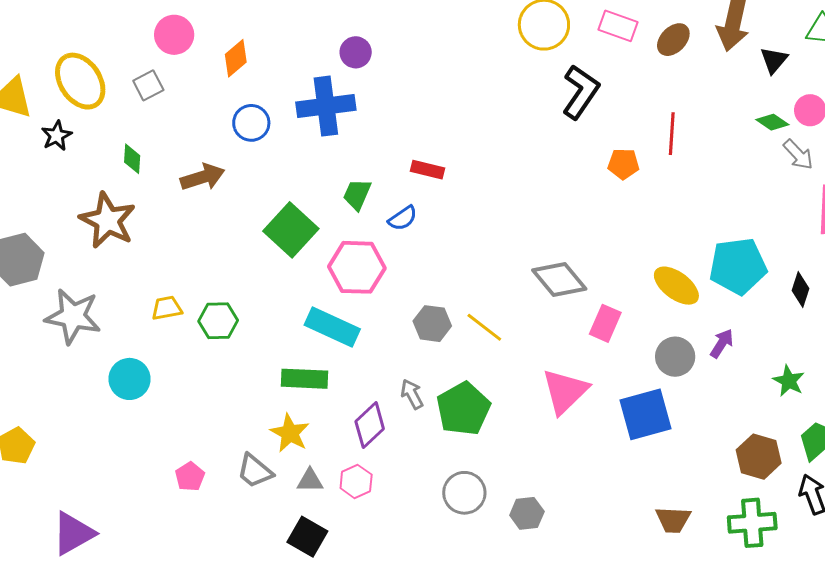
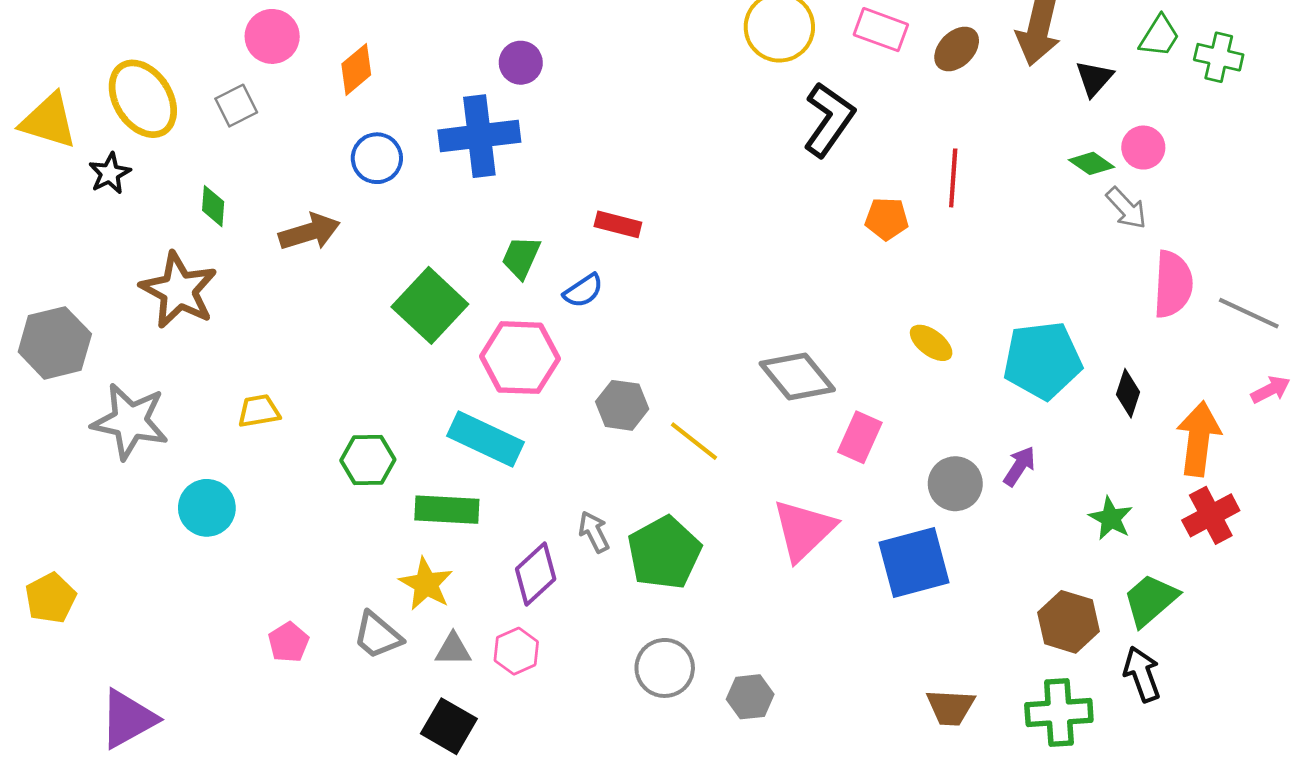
yellow ellipse: (676, 286) -> (931, 343), moved, size x0.7
green hexagon: (218, 321) -> (368, 460), moved
gray hexagon: (432, 324) -> (622, 405), moved

